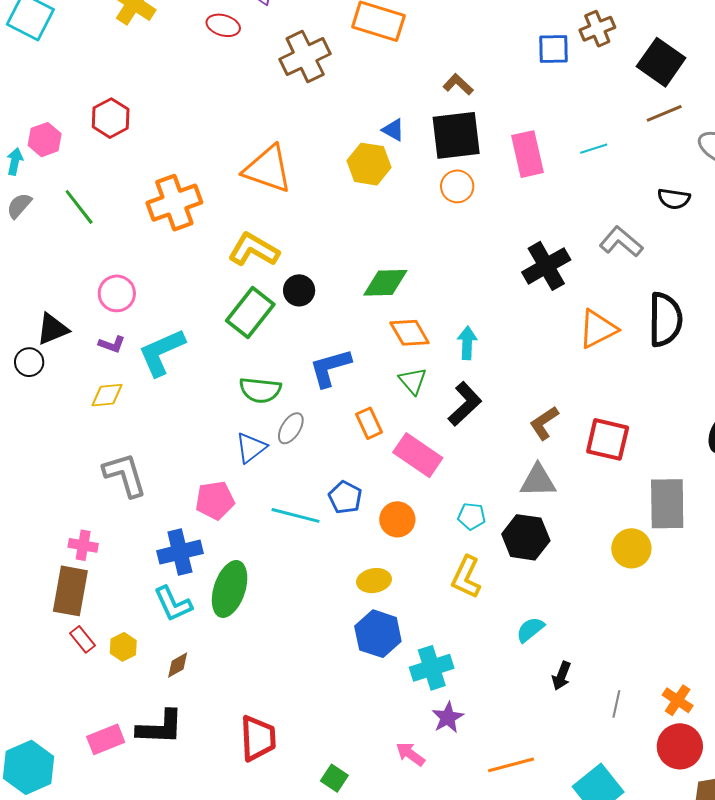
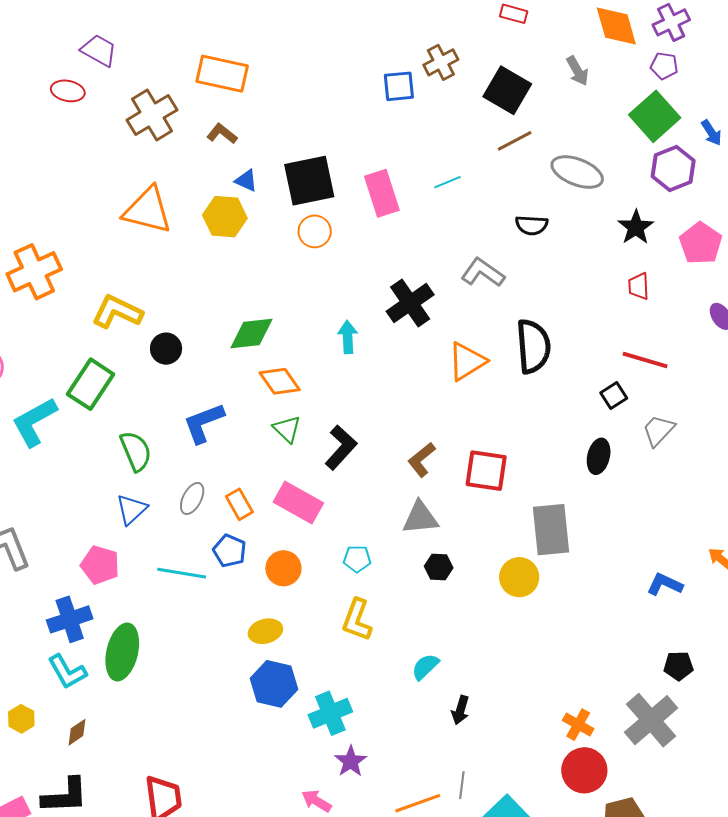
brown L-shape: (458, 84) -> (222, 134), moved
orange triangle: (268, 169) -> (147, 210), moved
green rectangle: (250, 313) -> (91, 384), moved
cyan arrow: (467, 343) -> (348, 337), moved
green semicircle: (260, 390) -> (136, 451), turned -114
orange rectangle: (369, 423) -> (239, 504), moved
gray ellipse: (291, 428) -> (192, 499), moved
pink pentagon: (215, 500) -> (100, 565), turned 30
black hexagon: (526, 537) -> (439, 567), moved, size x0.6
gray line: (616, 704) -> (462, 785), moved

